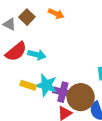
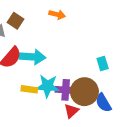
orange arrow: (56, 14) -> (57, 14), moved
cyan arrow: (37, 55) -> (32, 57), size x1.4

